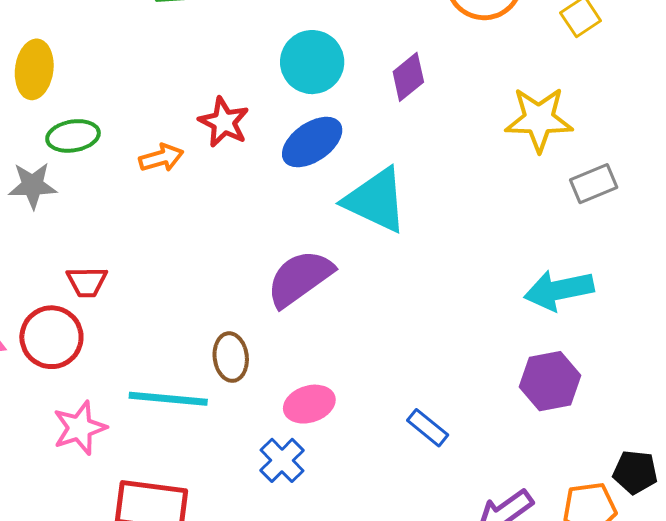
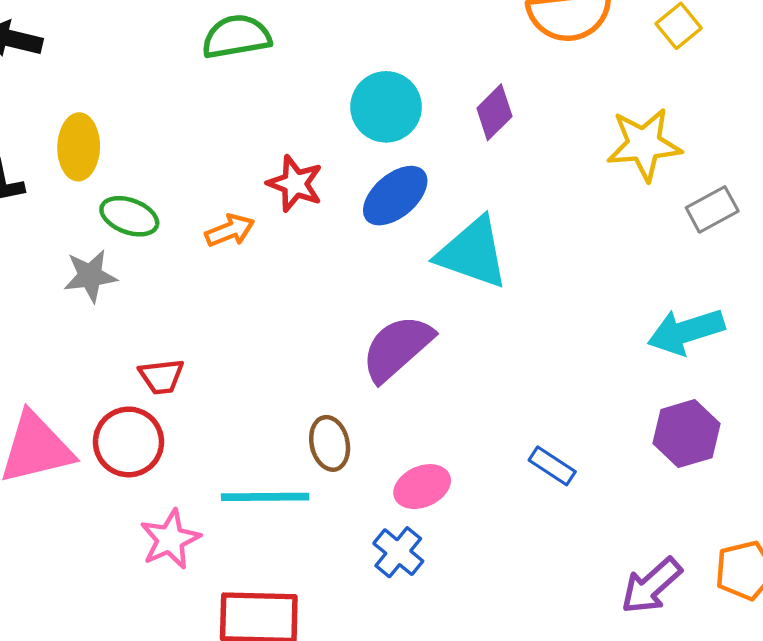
green ellipse: (73, 136) -> (129, 216), turned 36
blue rectangle: (428, 428) -> (552, 466), moved

